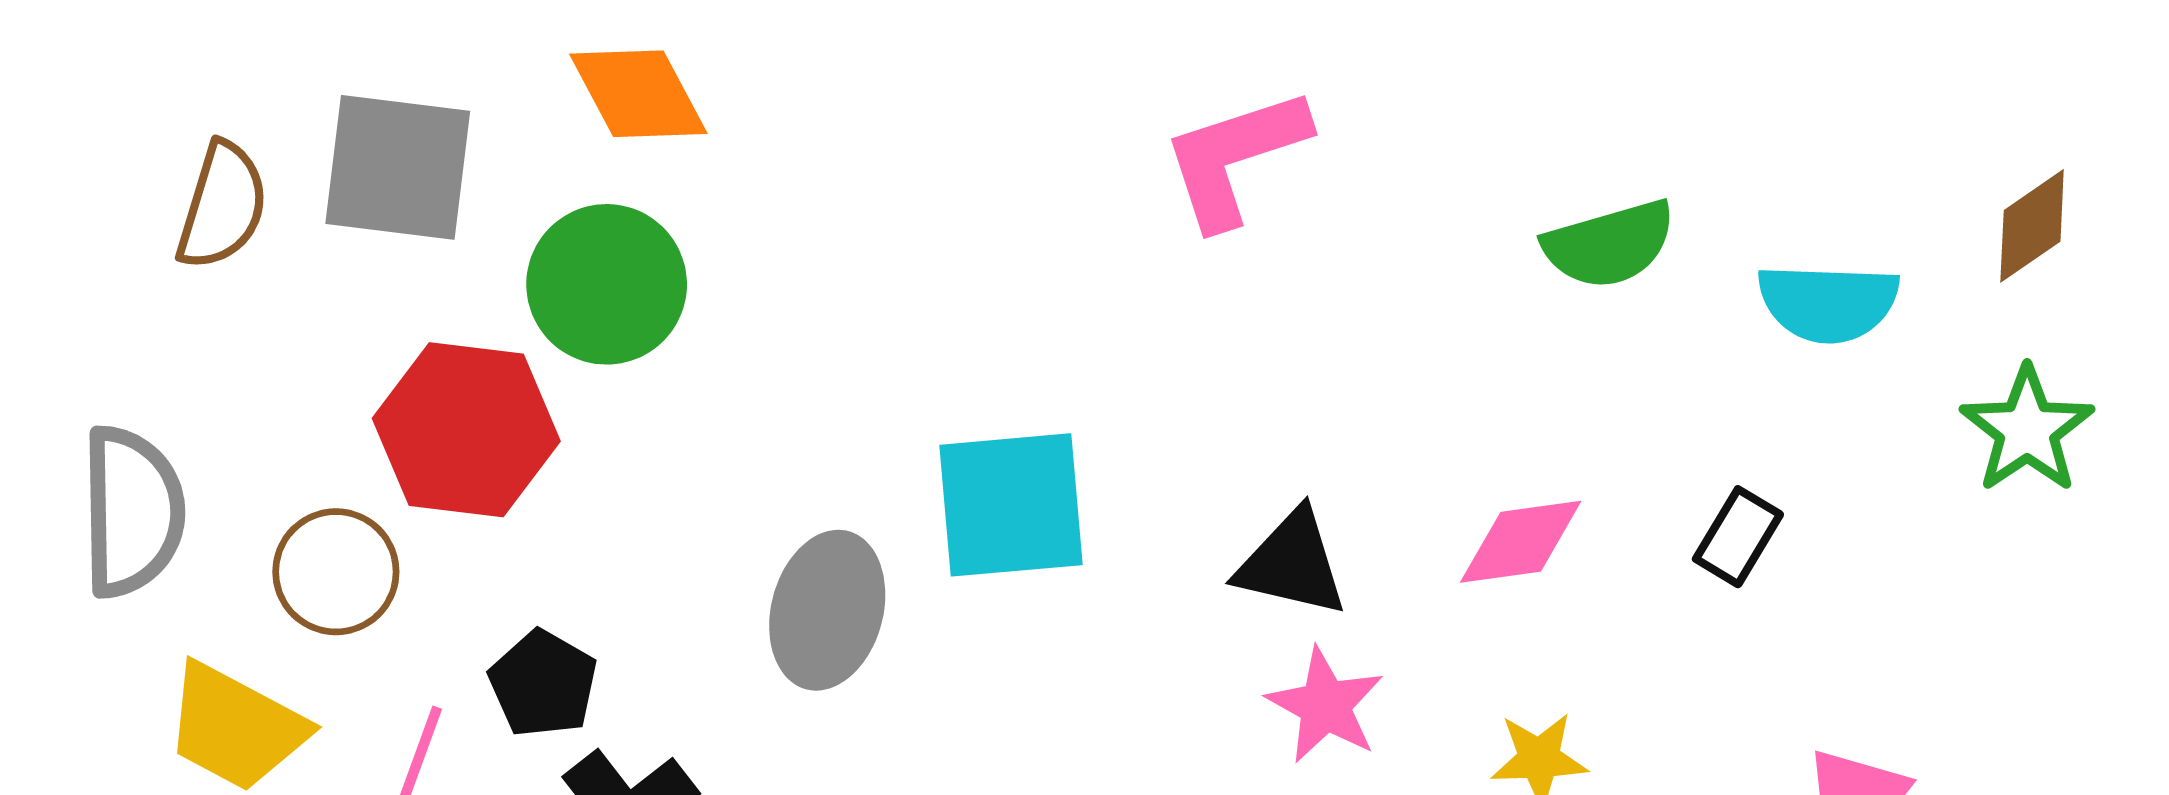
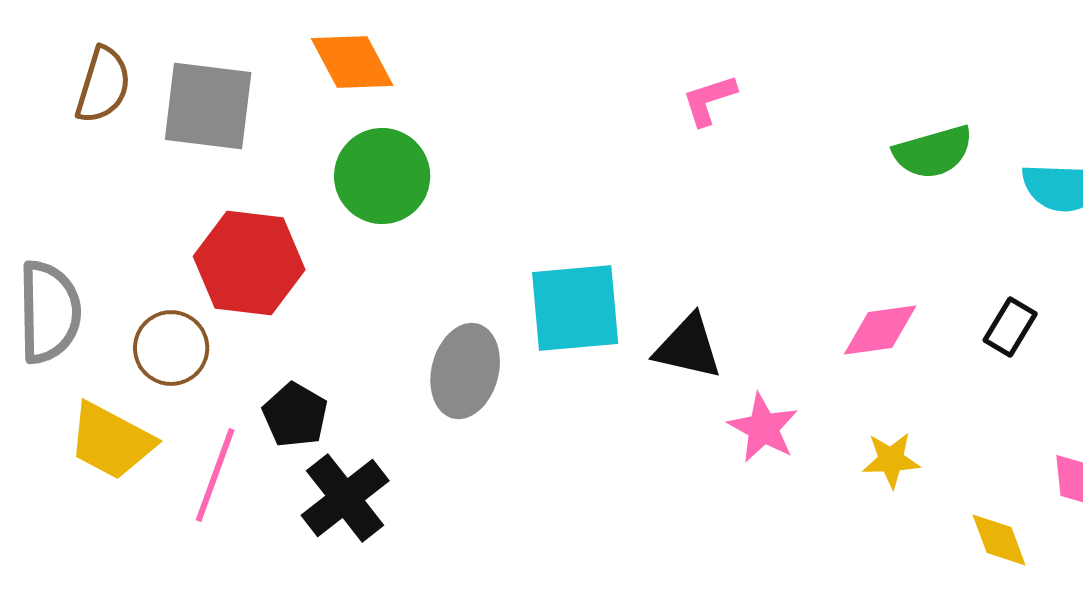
pink L-shape: (1235, 157) -> (709, 100), size x0.6
brown semicircle: (222, 206) -> (103, 85), moved
green circle: (607, 284) -> (382, 176), moved
black triangle: (1292, 563) -> (688, 347), moved

